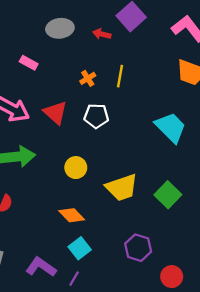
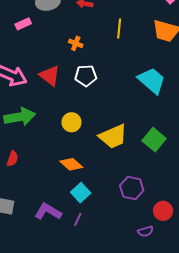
pink rectangle: (29, 63) -> (23, 24), moved, turned -49
yellow line: (120, 76) -> (119, 29), moved
orange cross: (88, 78) -> (76, 43), turned -32

